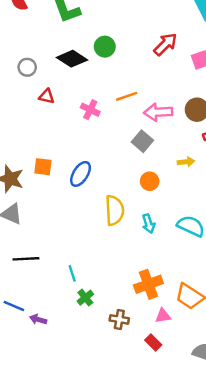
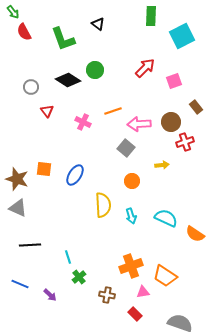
red triangle: (47, 96) -> (47, 111), turned 40
purple arrow: (38, 319) -> (50, 295), moved, turned -152

